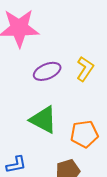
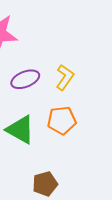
orange pentagon: (84, 134) -> (62, 120), moved

